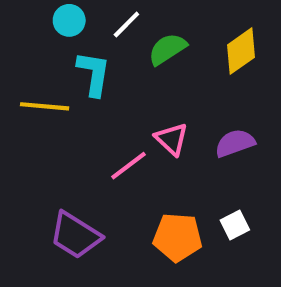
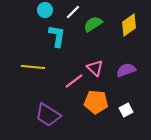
yellow line: (45, 106) -> (33, 67), moved
orange pentagon: (178, 237) -> (96, 102), moved

